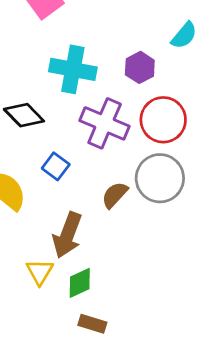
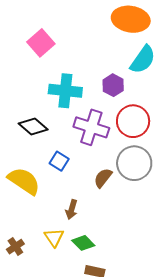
cyan semicircle: (184, 35) -> (143, 60), size x1.4
brown arrow: (67, 235) -> (72, 210), size x0.6
green diamond: (80, 283) -> (83, 243), turned 75

